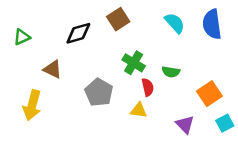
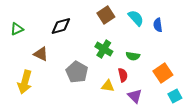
brown square: (118, 19) -> (106, 15), moved
blue semicircle: (212, 24) -> (158, 25), moved, size x0.6
red semicircle: (148, 87) -> (123, 75), moved
purple triangle: (185, 124) -> (135, 96), moved

